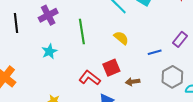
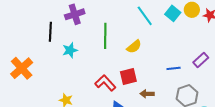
black line: (16, 23) -> (50, 32), moved
yellow semicircle: (121, 38) -> (134, 47), moved, turned 91

